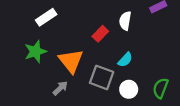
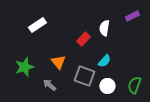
green star: (35, 52) -> (24, 67), moved
orange triangle: (71, 61) -> (58, 62), size x0.7
gray arrow: (60, 88) -> (49, 85), turned -96

